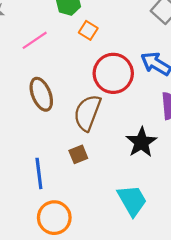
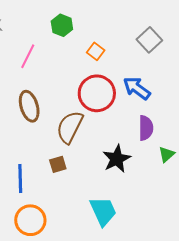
orange square: (88, 30) -> (96, 51), moved
pink line: (35, 40) -> (28, 56), turned -35

